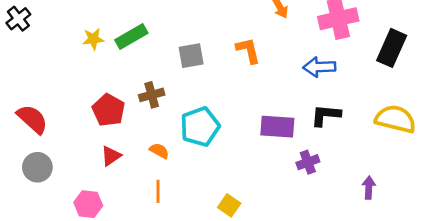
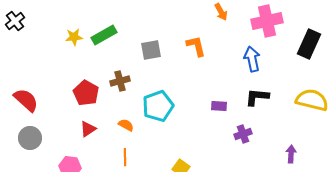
blue arrow: (319, 67) -> (252, 59), turned 80
purple rectangle: (277, 127) -> (219, 106), size x0.6

